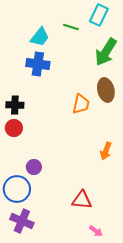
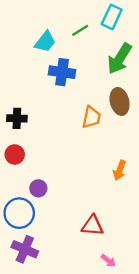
green line: (71, 27) -> (80, 30), turned -49
blue cross: (38, 64) -> (62, 72), moved
red circle: (14, 128) -> (15, 154), moved

